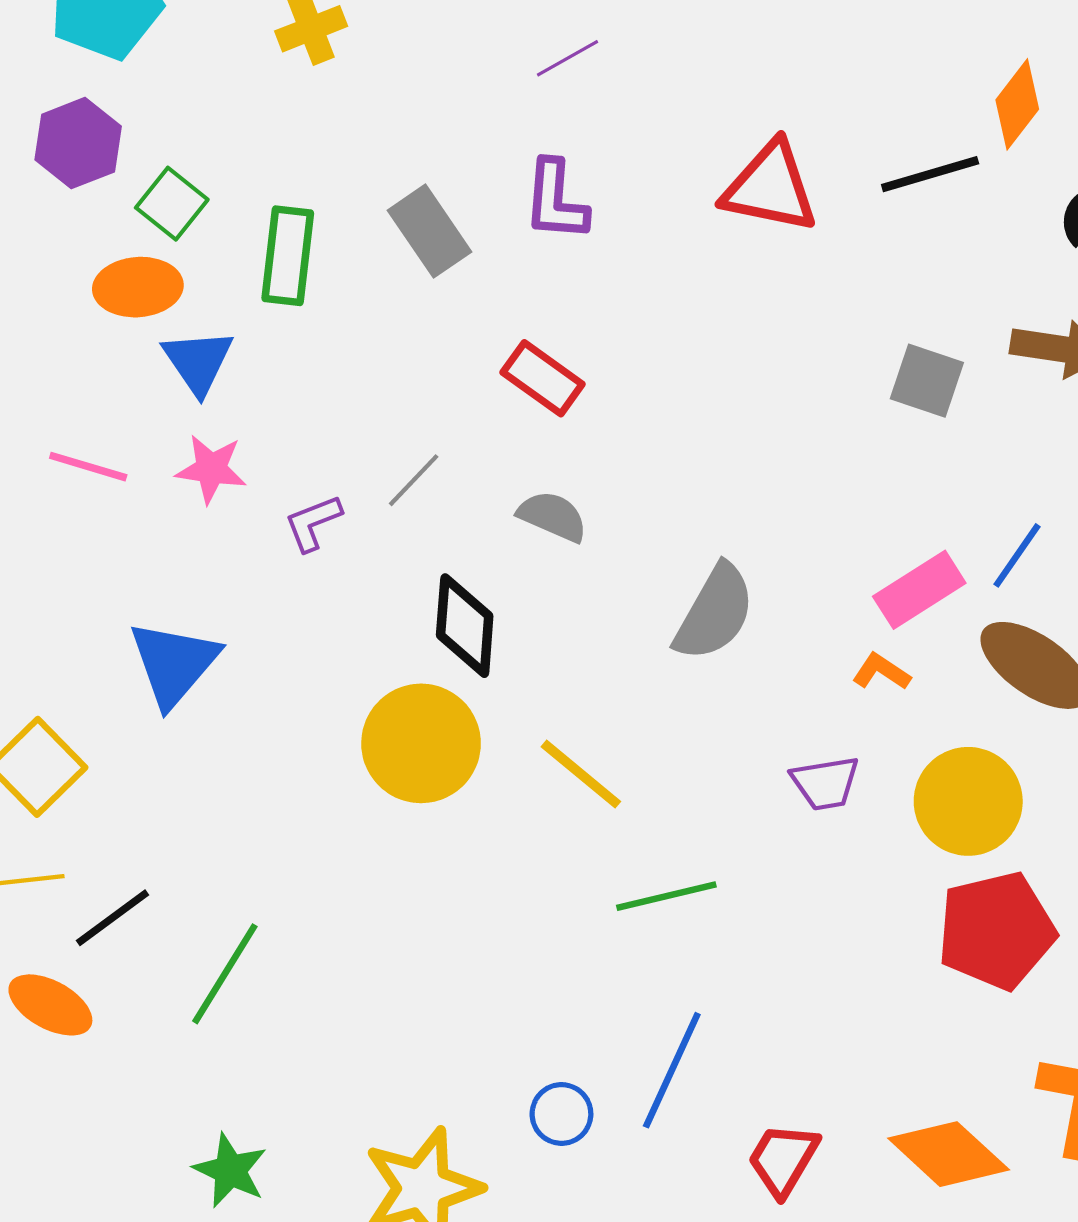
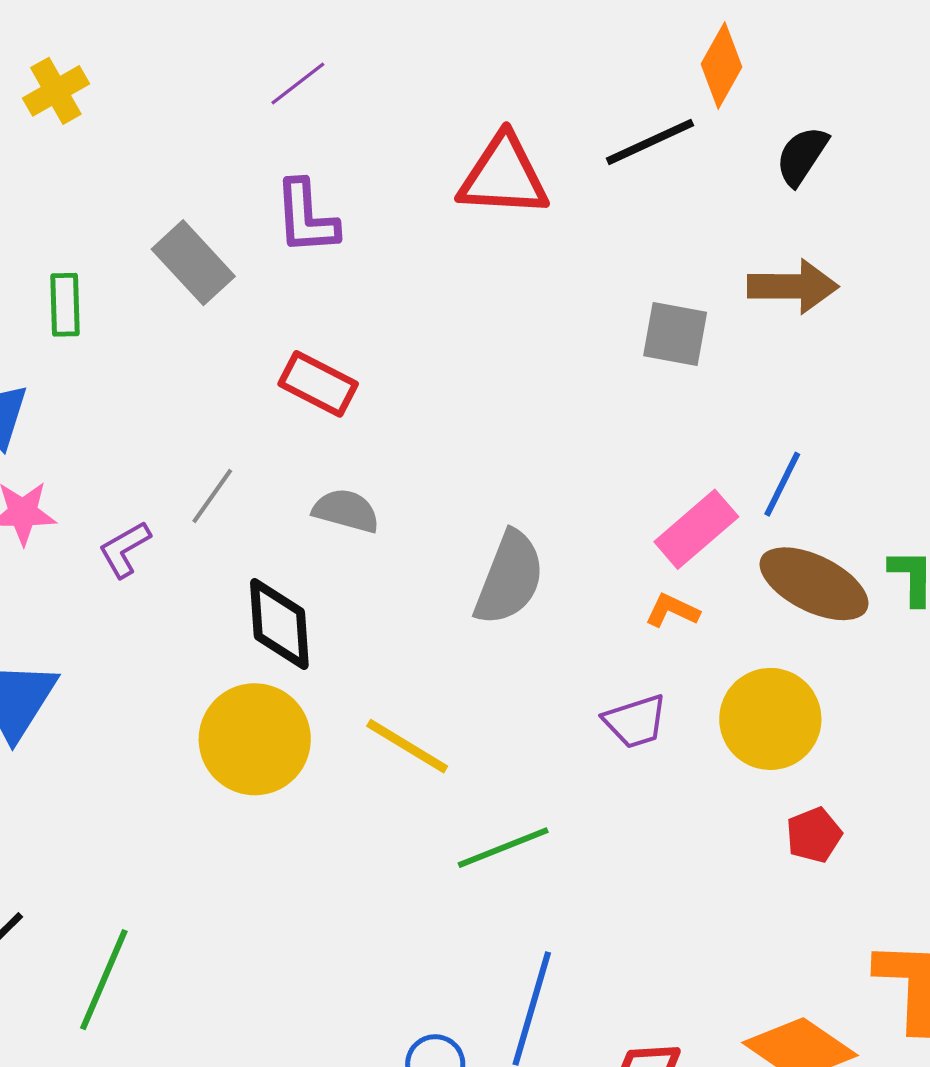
green rectangle: (288, 256) -> (65, 305), size x0.7
red pentagon: (996, 931) -> (814, 835), size x0.5

